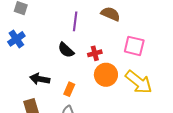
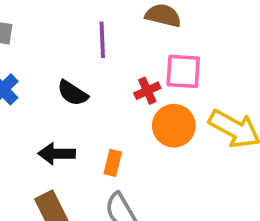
pink square: (134, 46) -> (183, 71), moved
black semicircle: (66, 50) -> (73, 93), moved

